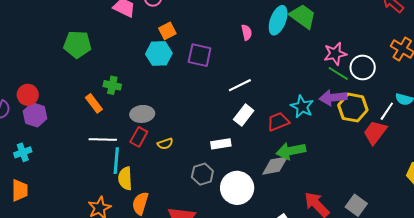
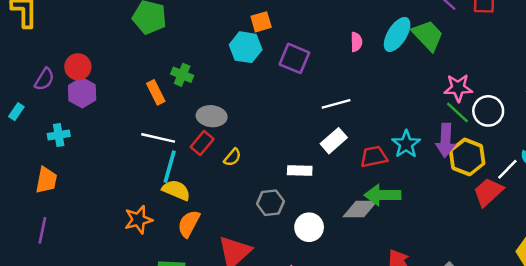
purple arrow: (333, 98) -> (446, 140), turned -92
yellow semicircle: (165, 144) -> (232, 157), turned -42
yellow semicircle: (125, 178) -> (176, 190), turned 105
white circle: (237, 188) -> (309, 227), size x0.7

